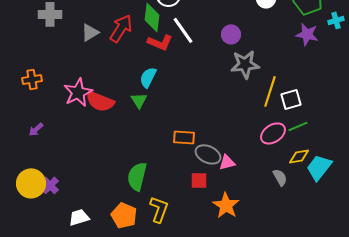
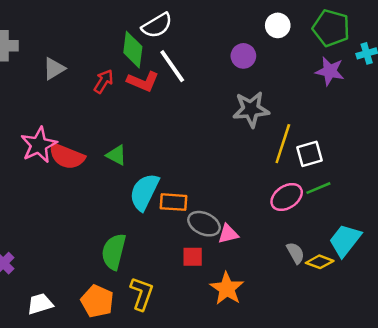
red arrow: (121, 28) -> (104, 81), moved, size x0.7
purple circle: (231, 34) -> (243, 56), moved
cyan semicircle: (148, 77) -> (144, 192), moved, size x1.4
green triangle: (139, 100) -> (116, 155), turned -30
yellow diamond: (299, 156) -> (320, 262), moved, turned 30

